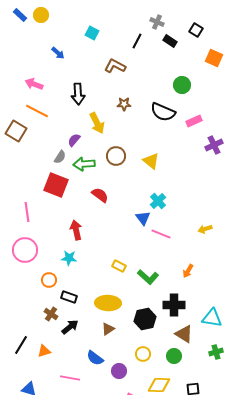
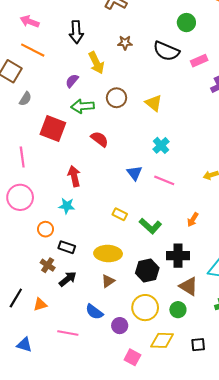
gray semicircle: (60, 157) -> (25, 99), moved
blue triangle: (143, 218) -> (135, 173), moved
yellow circle: (143, 354) -> (145, 308), size x1.6

